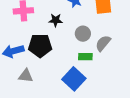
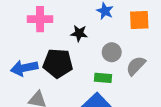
green rectangle: (85, 57) -> (103, 78), moved

